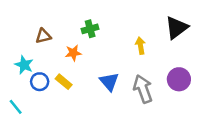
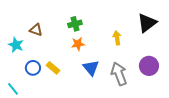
brown triangle: (43, 36) -> (36, 30), turned 32
orange star: (73, 53) -> (78, 44), moved
cyan star: (24, 65) -> (16, 45), moved

